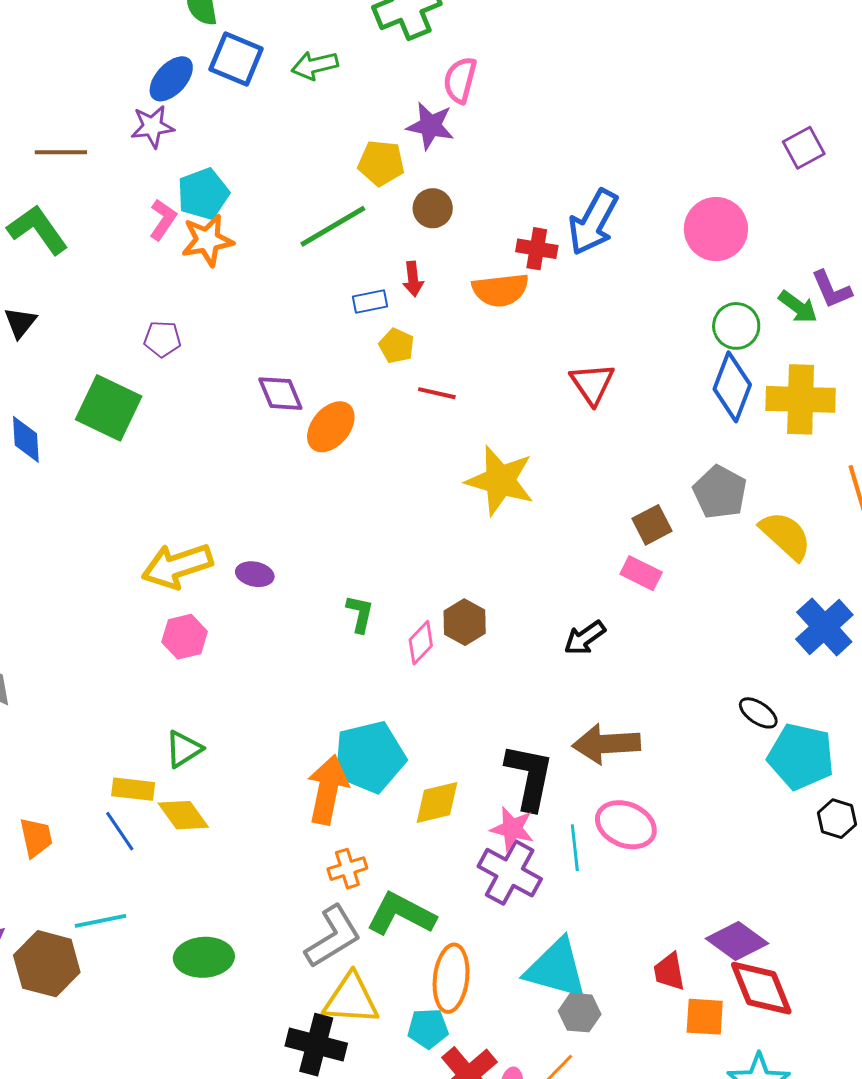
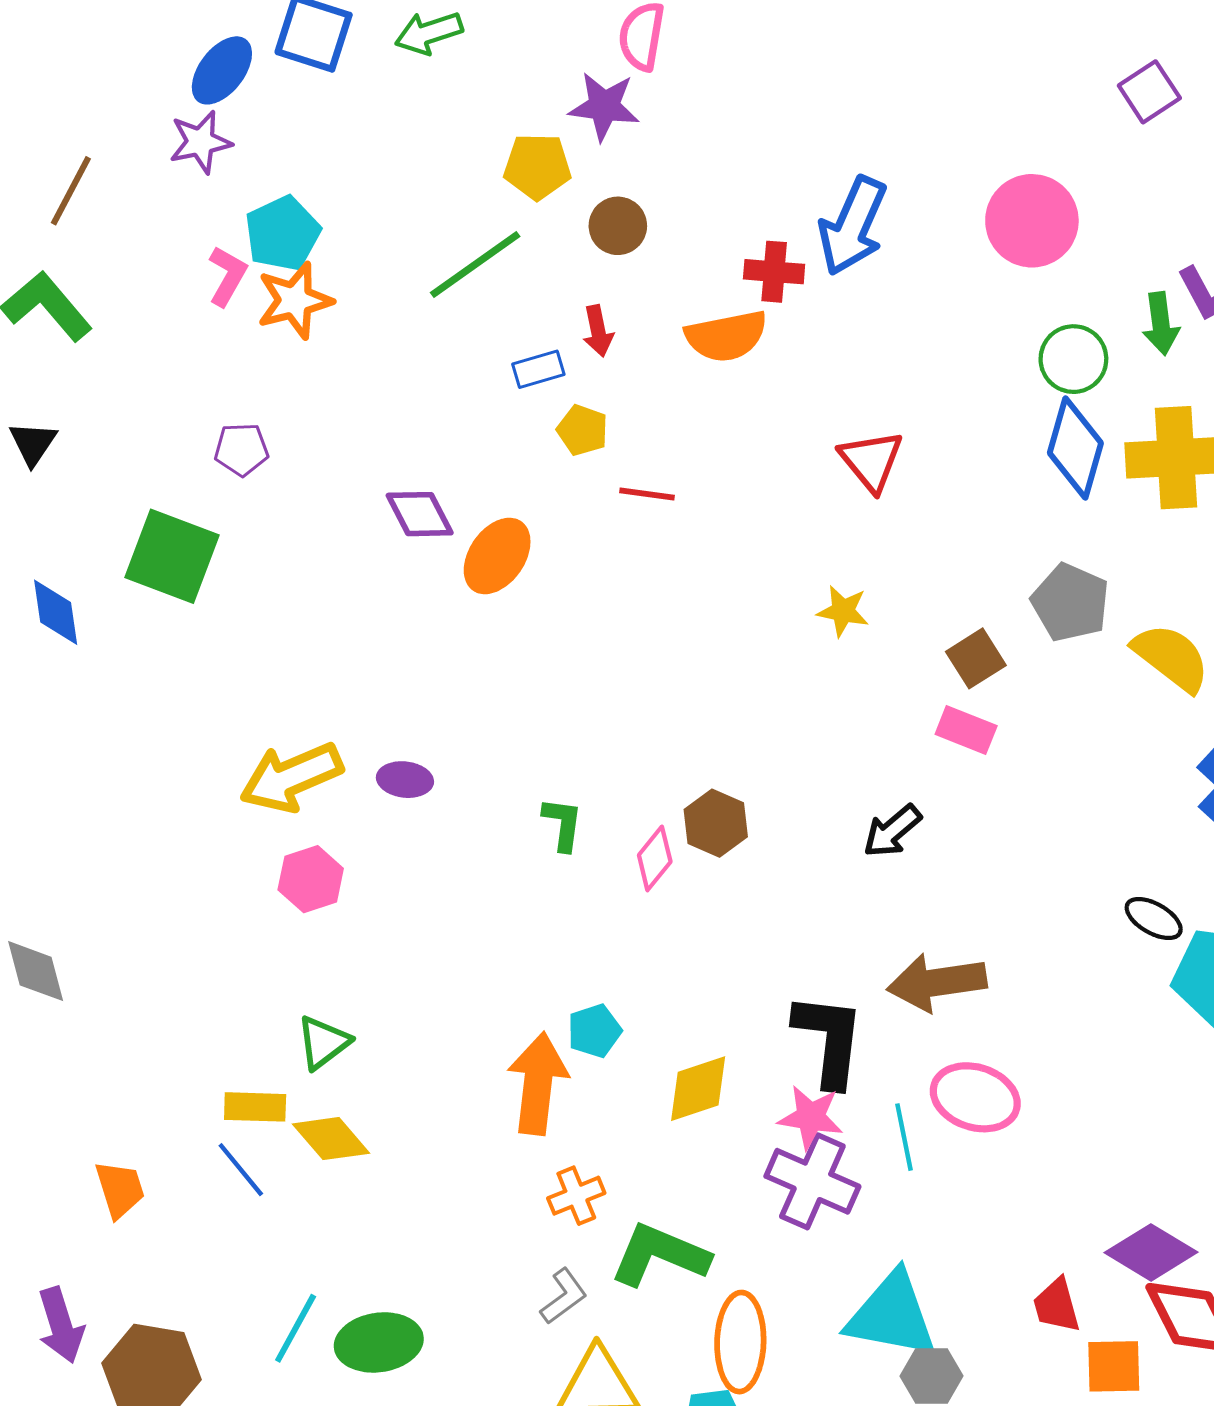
brown line: (61, 152) -> (71, 191), turned -57
green arrow: (798, 307) -> (1161, 324), turned 51
yellow star: (500, 481) -> (843, 611), moved, size x0.5
cyan pentagon: (369, 757) -> (594, 1031), size x0.5
cyan line: (100, 921) -> (296, 1328), moved, turned -45
gray L-shape: (333, 937) -> (564, 1296), size x0.6

